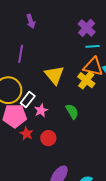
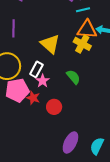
white rectangle: (28, 100) -> (36, 69), moved
red star: (26, 134) -> (33, 98), moved

